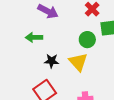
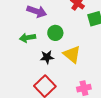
green circle: (87, 40) -> (55, 33), moved

